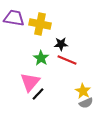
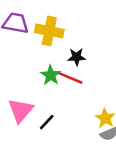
red line: (67, 60) -> (70, 78), moved
pink triangle: (30, 82) -> (21, 110), moved

